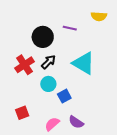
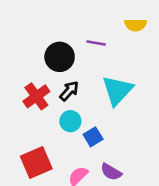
cyan triangle: (84, 63) -> (117, 90), turned 45
red square: (22, 113) -> (36, 163), size x1.6

